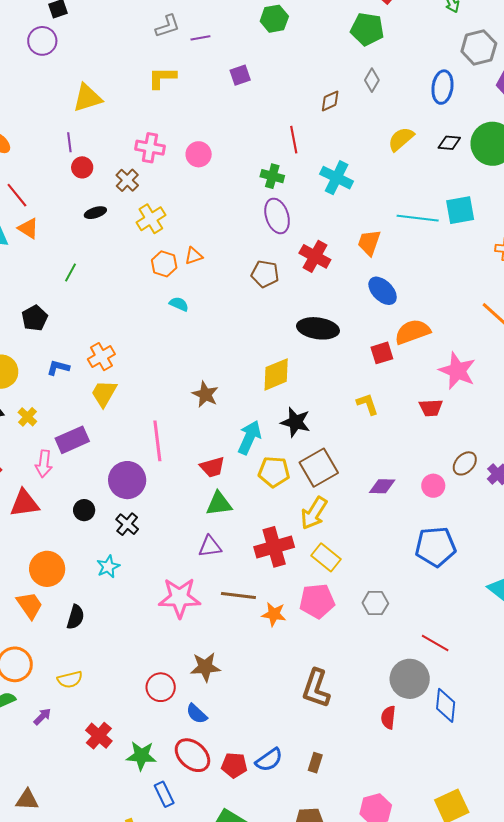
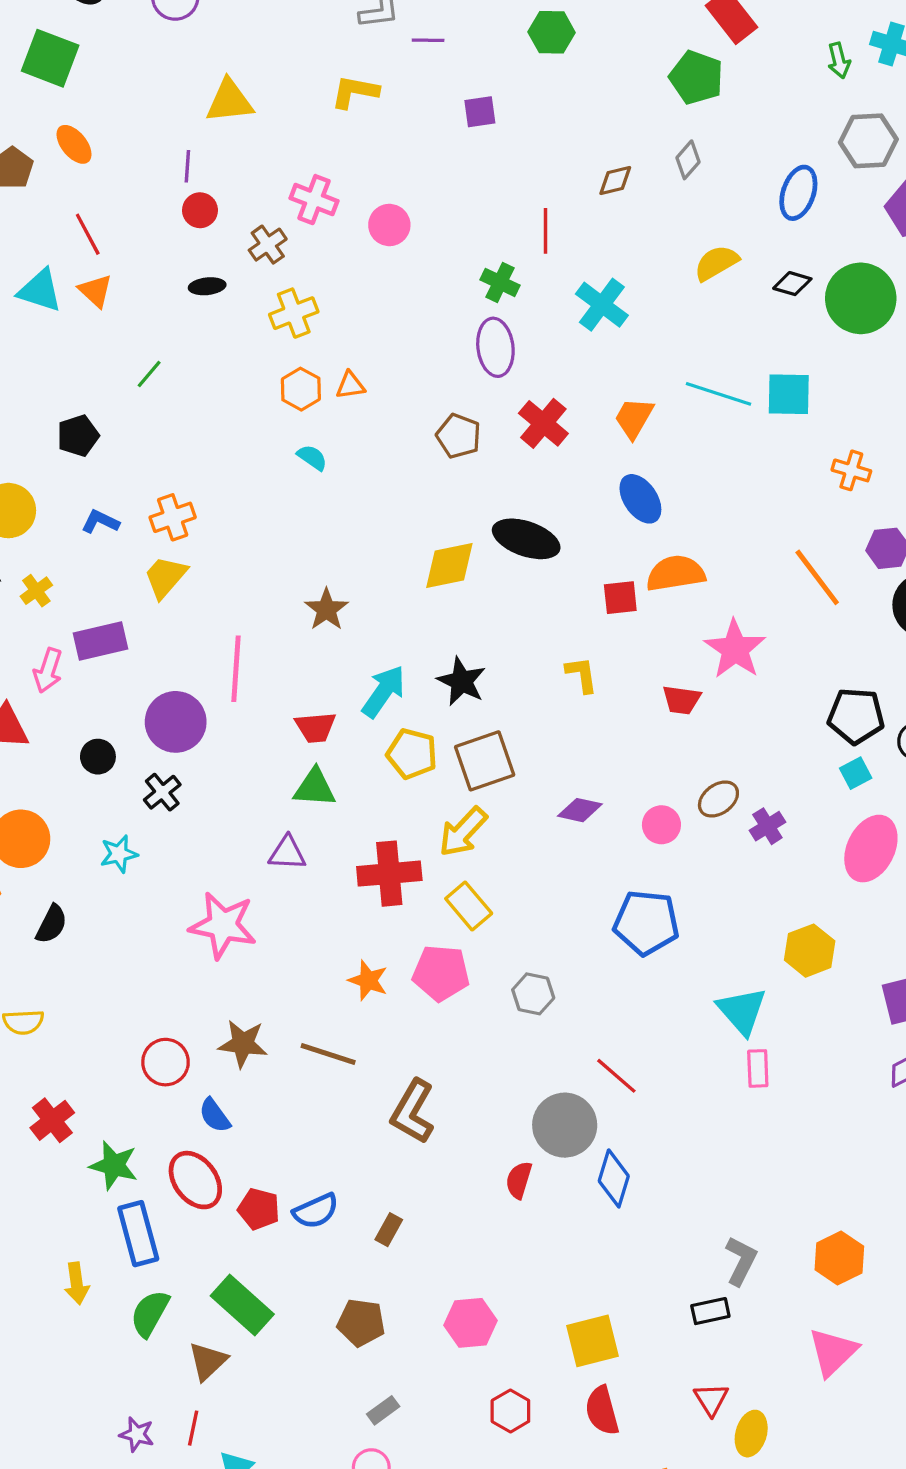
yellow diamond: (276, 374) -> (449, 566), moved
brown line: (238, 596) -> (328, 1054), moved
blue rectangle: (164, 794) -> (138, 1234), size x1.5

